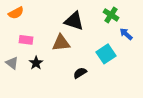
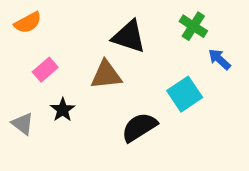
pink rectangle: (26, 40) -> (45, 70), turned -48
gray triangle: (12, 63) -> (23, 124), moved
black semicircle: (80, 73) -> (139, 127), size x1.5

